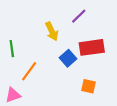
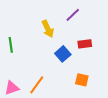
red rectangle: (92, 47) -> (85, 44), size x0.6
orange line: (29, 71) -> (37, 85), moved

